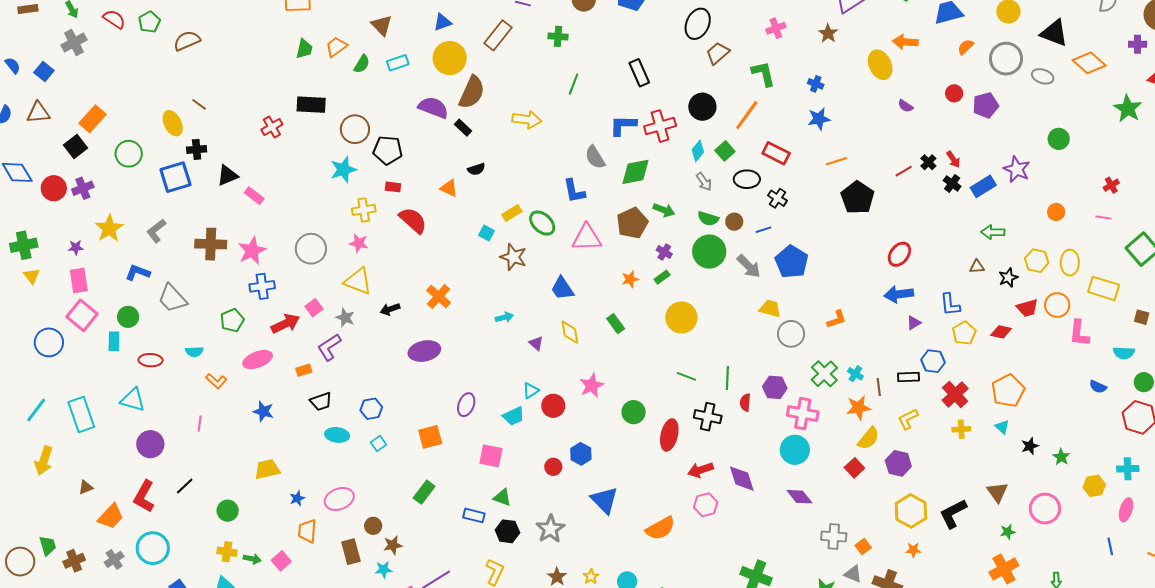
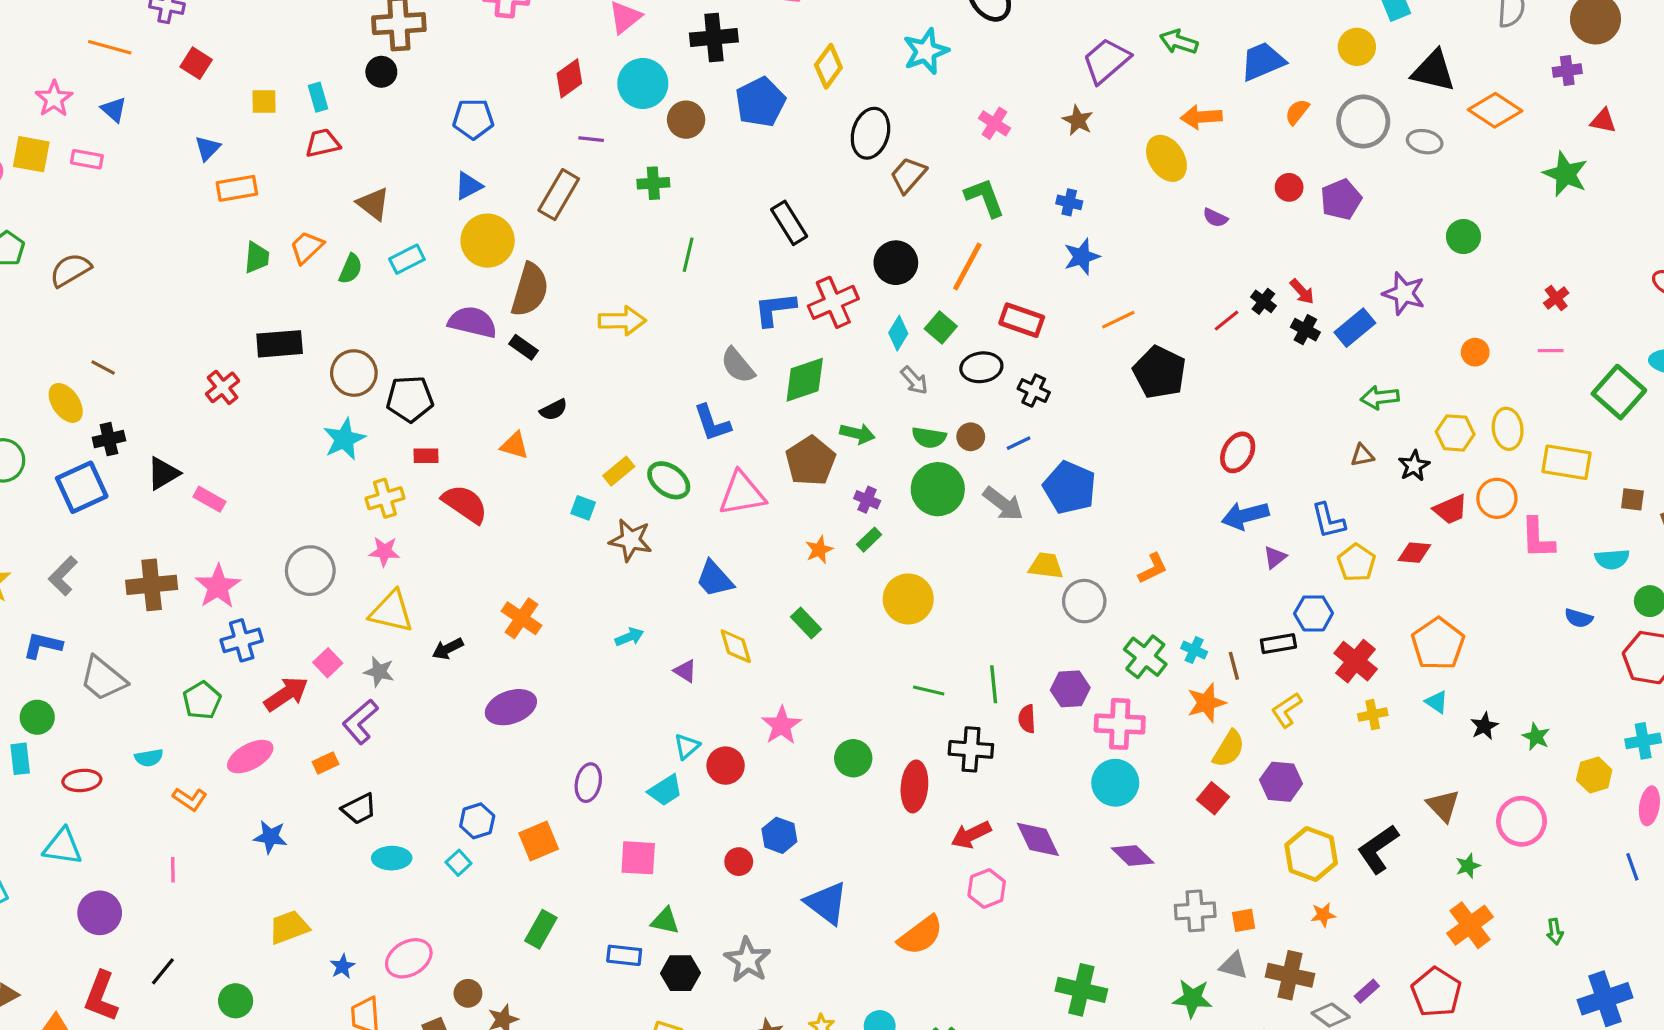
pink cross: (776, 28) -> (994, 123), turned -30
blue hexagon: (371, 409) -> (477, 821), moved
orange square: (863, 547) -> (1244, 920), turned 35

